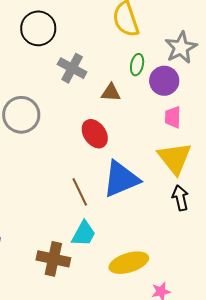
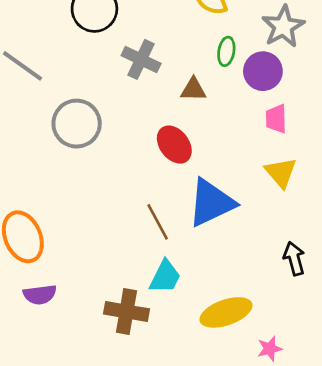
yellow triangle: (175, 158) -> (281, 173), size x0.7
black arrow: (180, 198) -> (294, 259), moved

